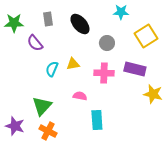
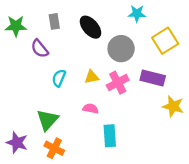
gray circle: (107, 43) -> (121, 49), size x1.5
yellow triangle: (73, 64) -> (92, 77), moved
pink cross: (104, 73) -> (118, 83), turned -30

